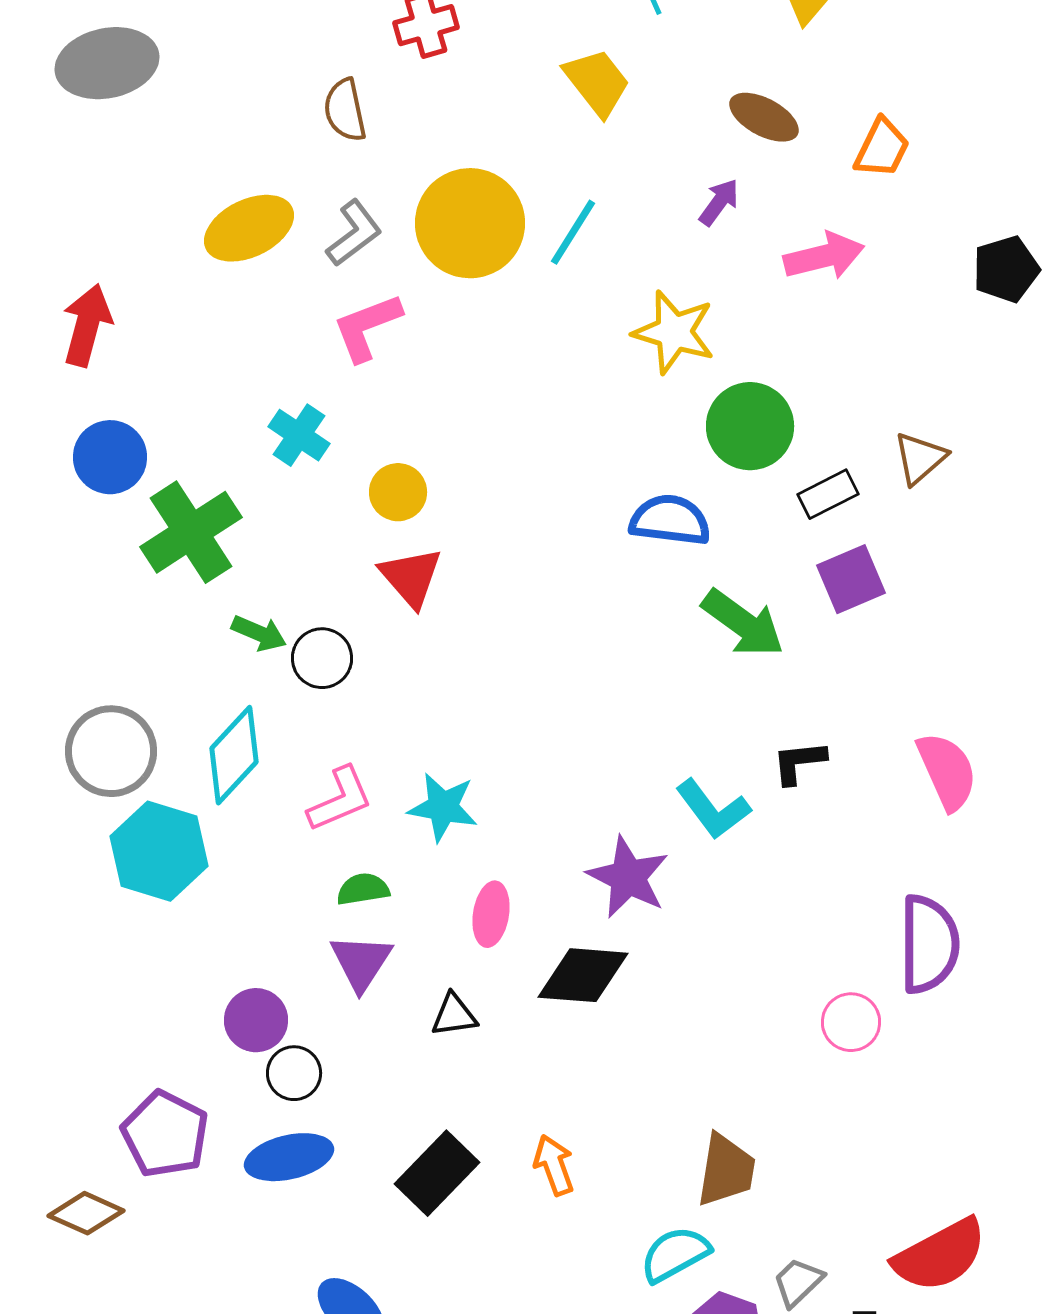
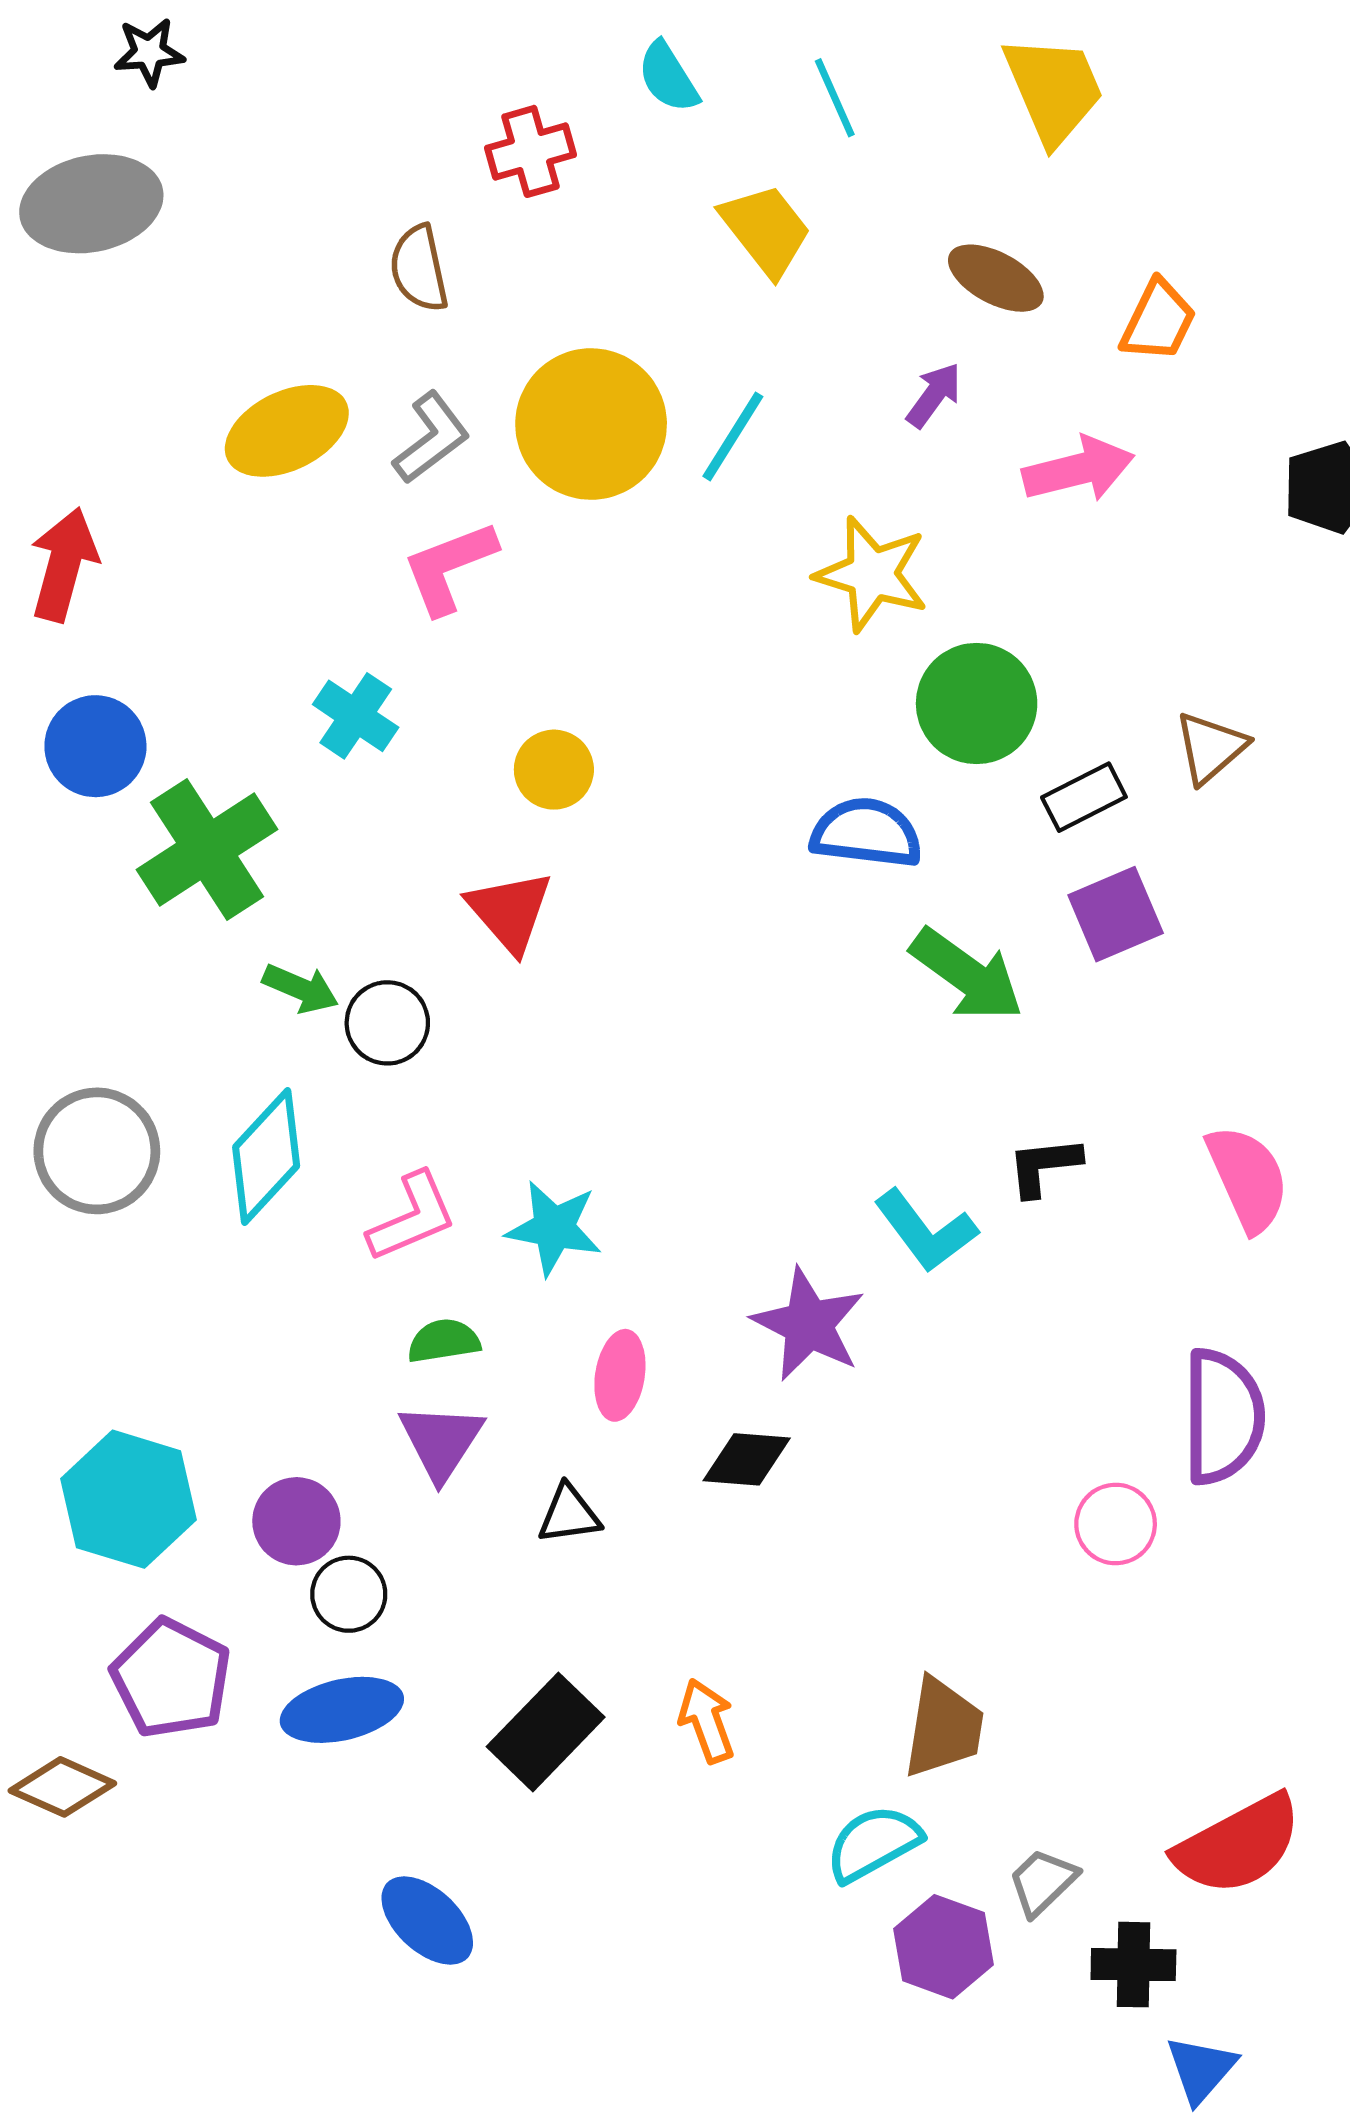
yellow circle: (398, 492) -> (554, 770), moved
cyan hexagon: (159, 851) -> (128, 1499), moved
black diamond: (583, 975) -> (747, 1459), size x0.7

